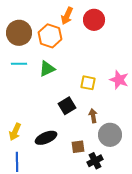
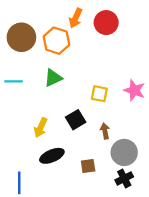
cyan line: (19, 64) -> (14, 81), moved
yellow arrow: (15, 132) -> (41, 128), moved
black cross: (95, 161) -> (124, 178), moved

